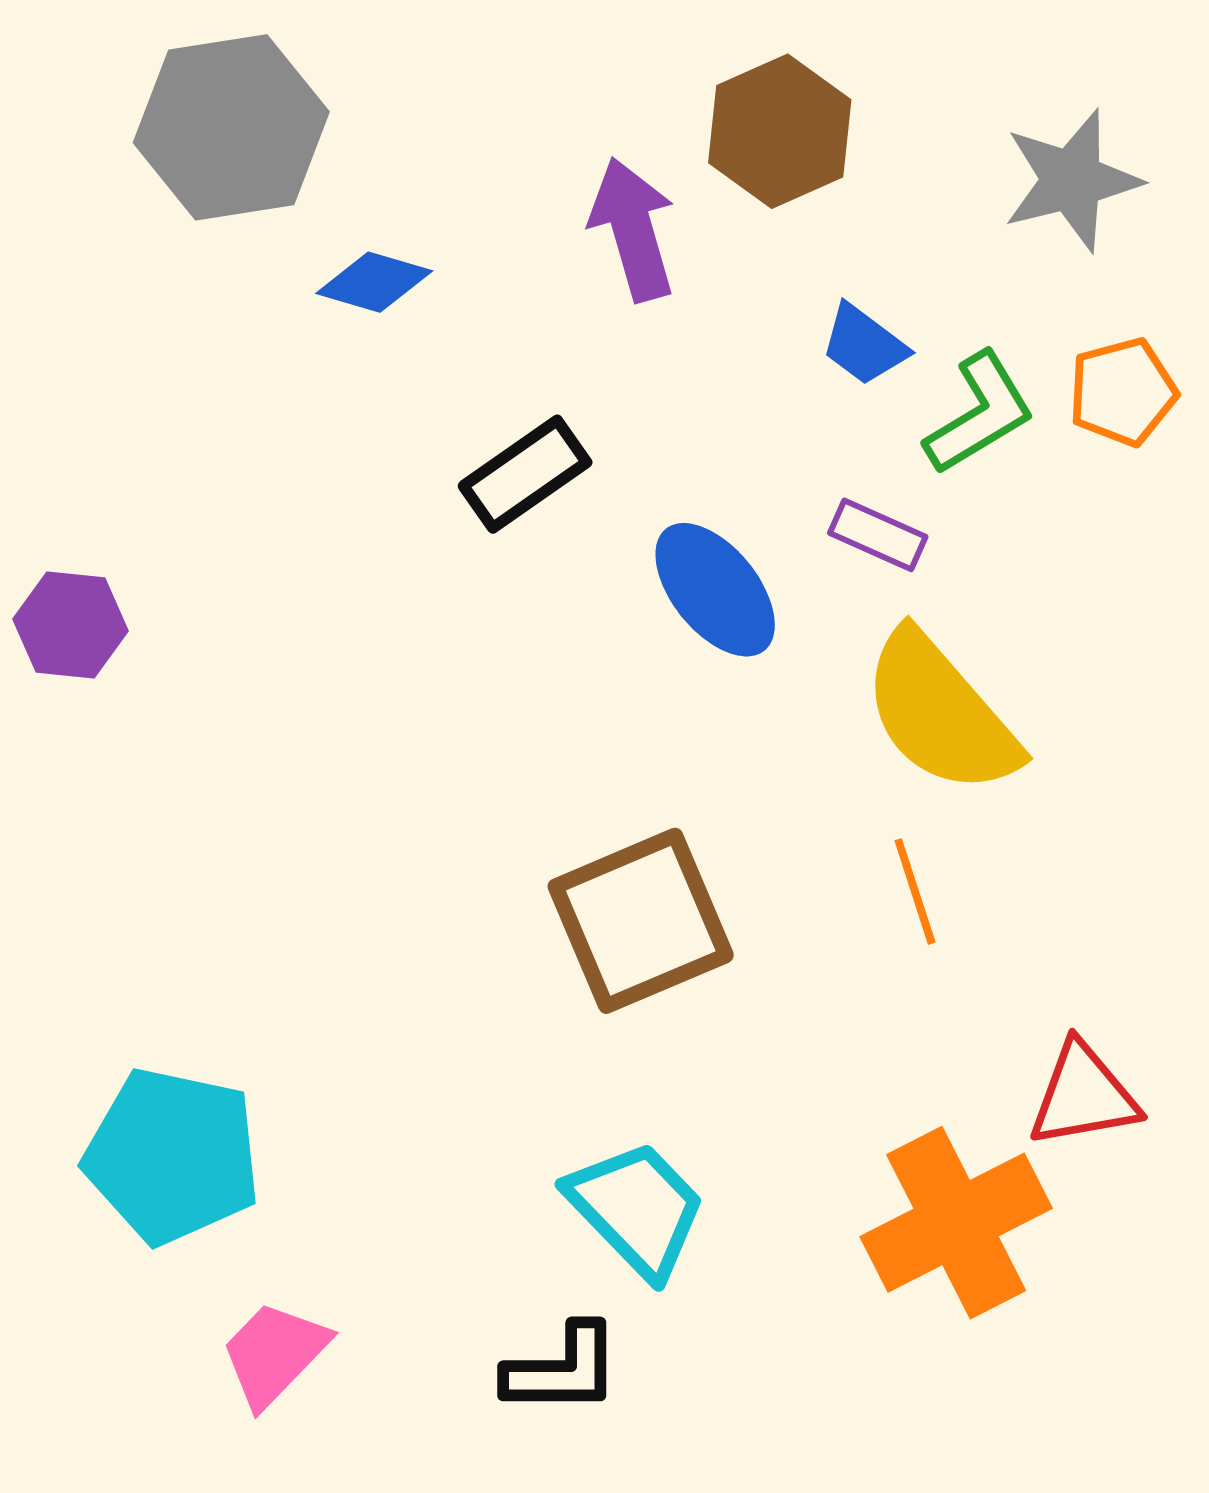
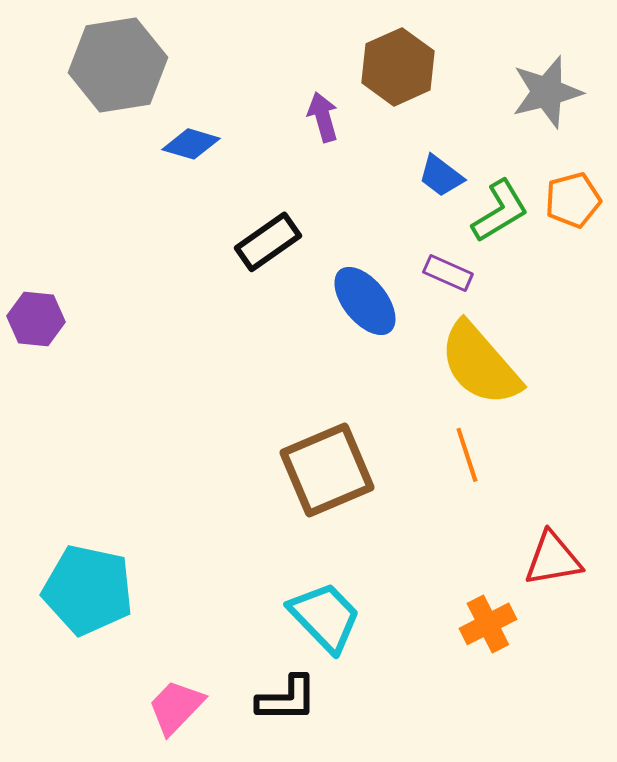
purple arrow: (633, 229) -> (323, 117), size x0.7
orange cross: (956, 1223) -> (488, 624), size x0.6
pink trapezoid: (274, 1354) -> (176, 707), moved

